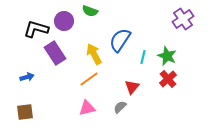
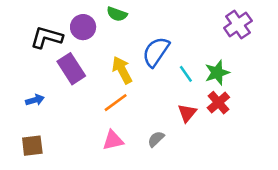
green star: (167, 56) -> (217, 73), turned 30
cyan line: (143, 57) -> (186, 74), turned -48
red triangle: (132, 87) -> (187, 113), moved

